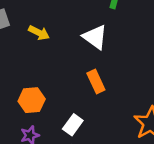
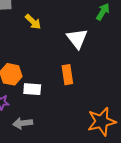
white rectangle: (73, 125) -> (32, 89), moved, turned 42

